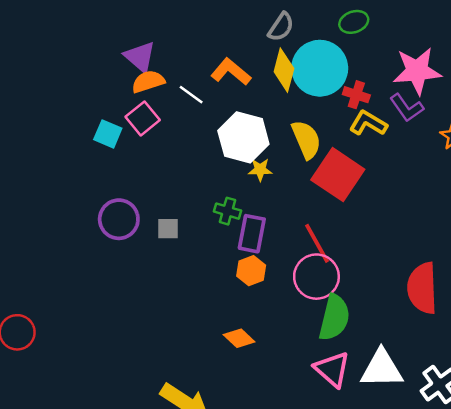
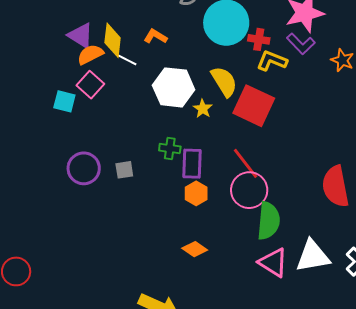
yellow diamond: (284, 70) -> (113, 40), moved
orange L-shape: (231, 72) -> (155, 36), size x0.7
yellow star: (260, 170) -> (203, 109), moved, turned -30

